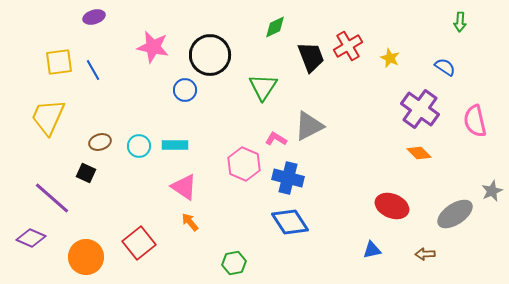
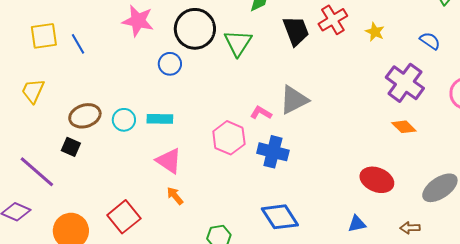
green triangle: (263, 87) -> (238, 43), moved
yellow trapezoid: (48, 117) -> (33, 91), size x0.7
brown ellipse: (100, 142) -> (85, 116), size x1.4
blue diamond: (290, 222) -> (280, 217), moved

